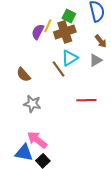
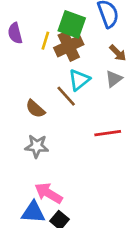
green square: (69, 16) -> (72, 24), size x1.5
purple semicircle: (38, 32) -> (15, 33), moved, turned -35
brown semicircle: (23, 75) -> (35, 109), moved

